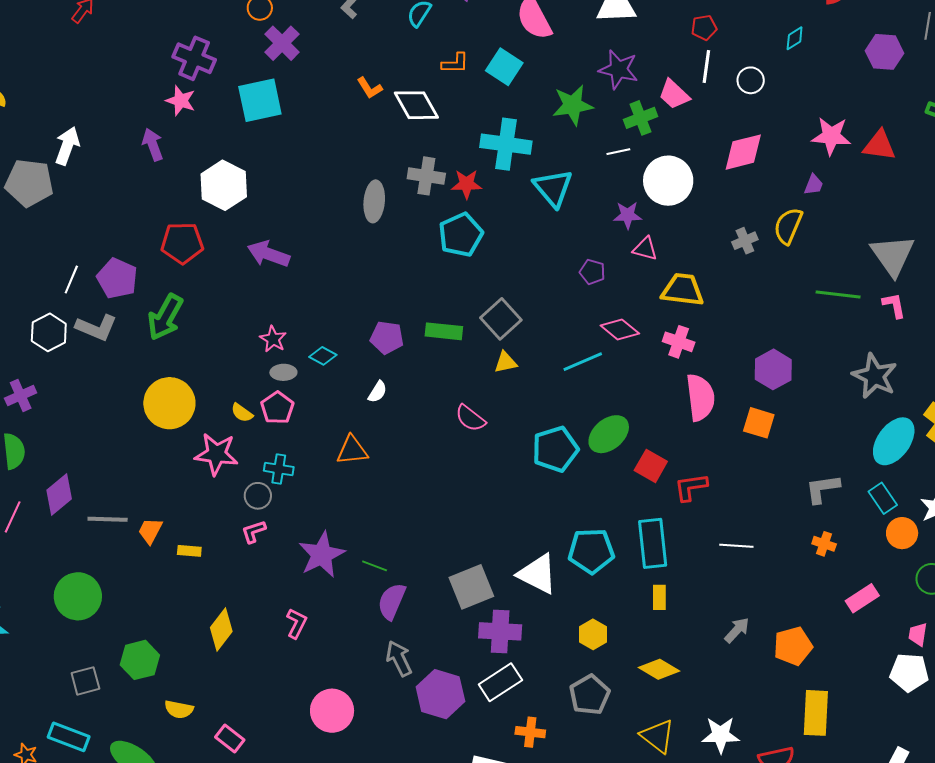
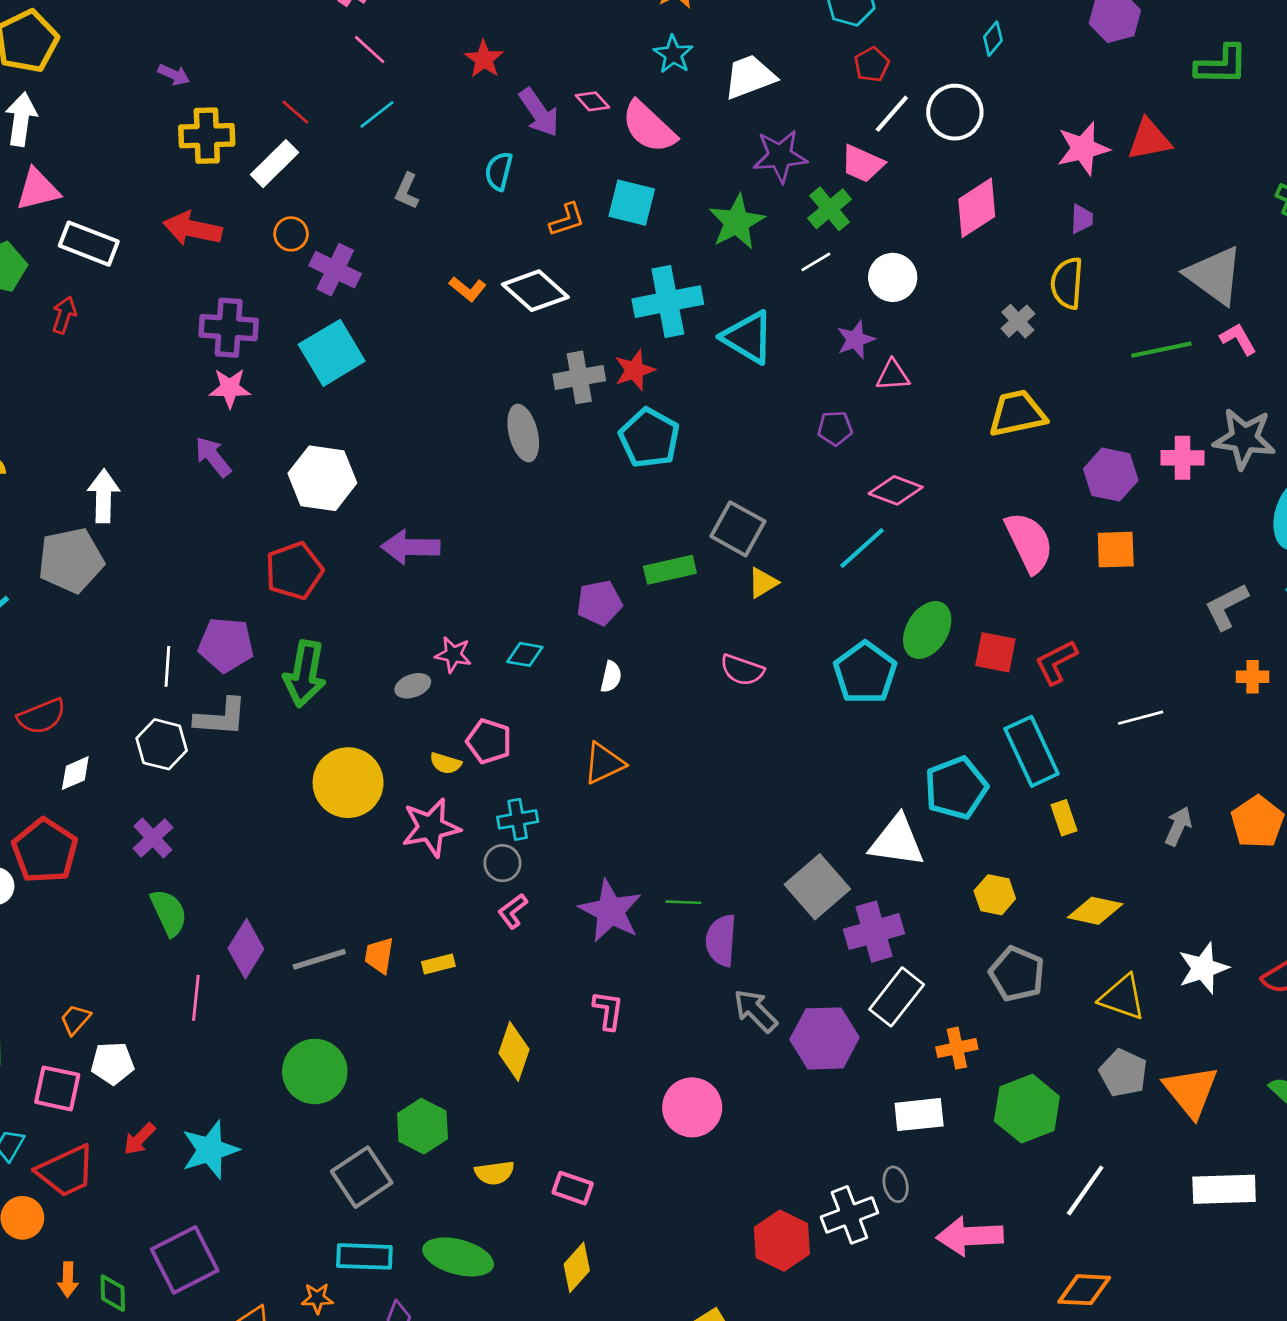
white line: (706, 66) -> (892, 114), turned 52
white circle: (751, 80) -> (955, 112), size x1.5
white circle: (668, 181) -> (893, 277), size x0.7
yellow trapezoid: (683, 290) -> (1017, 413), moved
pink cross: (679, 342) -> (1183, 458), moved
gray ellipse: (283, 372) -> (413, 686), moved
gray square: (85, 681) -> (362, 1177), size x1.4

